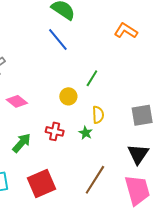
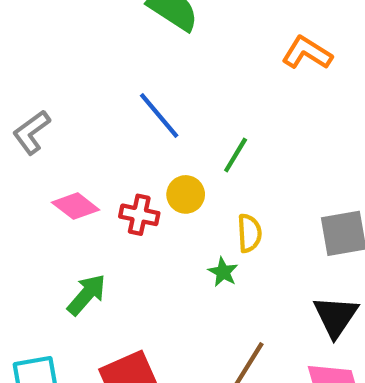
blue line: (58, 39) -> (159, 115), moved
red cross: (55, 131) -> (139, 215), moved

